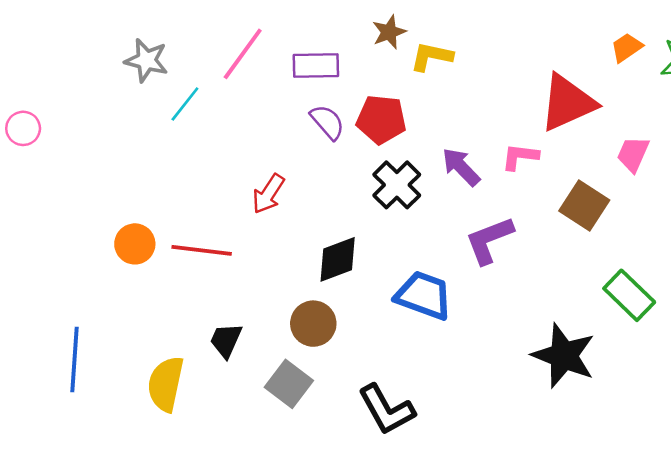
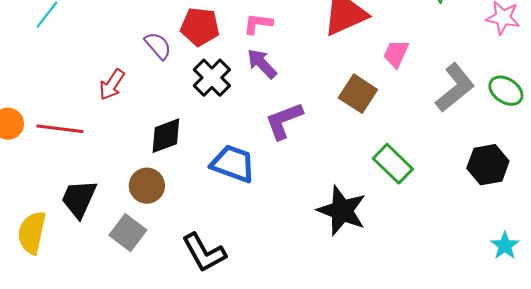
purple semicircle: (327, 122) -> (158, 46), moved
pink L-shape: (520, 157) -> (258, 24), moved
black trapezoid: (226, 340) -> (79, 199), size x1.4

